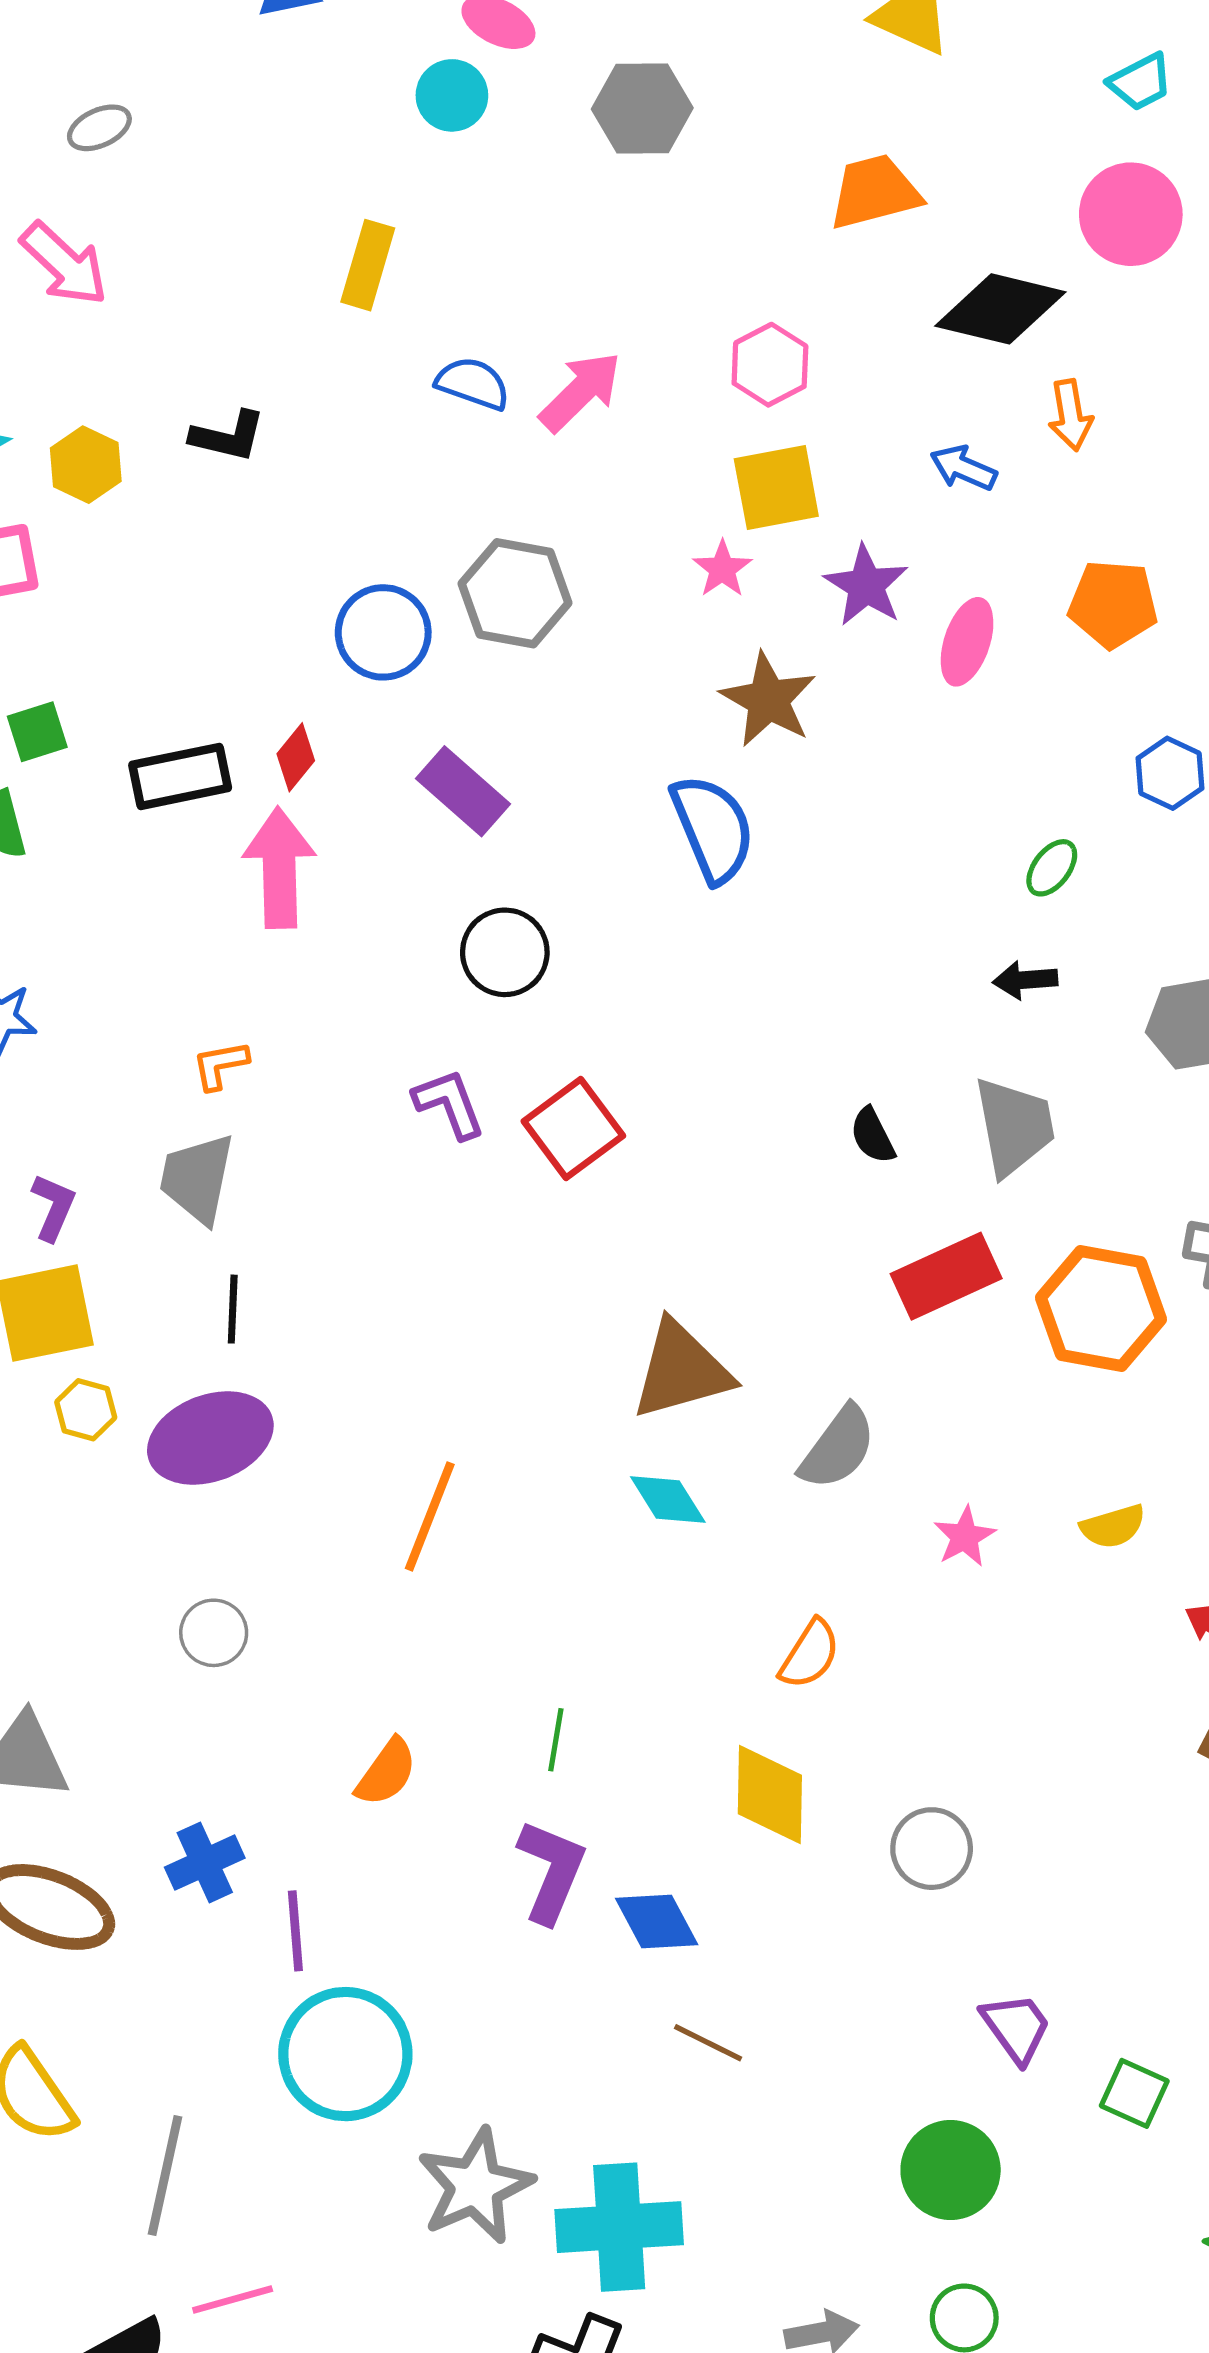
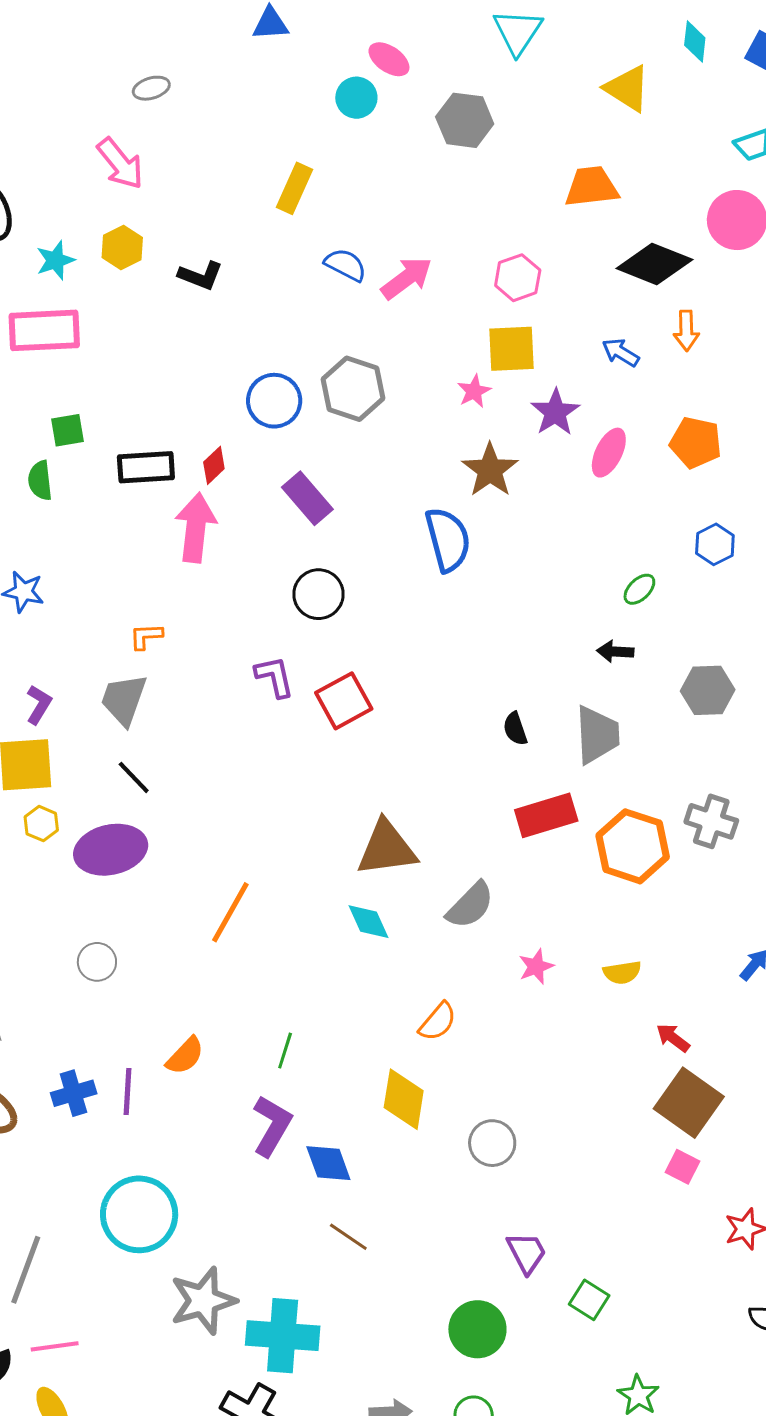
yellow hexagon: (86, 465) -> (122, 248), moved
black line: (233, 1309) -> (134, 777), turned -54
purple line: (295, 1931) -> (128, 1092), moved

